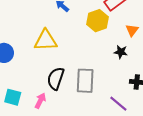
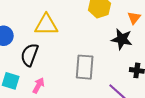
black star: (121, 52) -> (122, 39), size x1.5
black semicircle: (56, 78) -> (30, 55), moved

